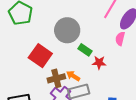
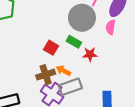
gray circle: (67, 30) -> (82, 18), moved
red square: (40, 56) -> (51, 48), moved, size x0.6

